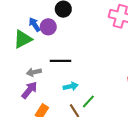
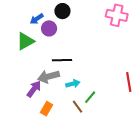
blue arrow: (35, 25) -> (37, 19), moved, turned -88
gray arrow: (34, 72) -> (49, 77), moved, size x1.5

